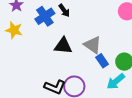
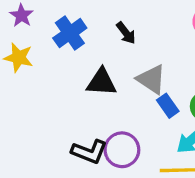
black arrow: (64, 10) -> (126, 33), moved

